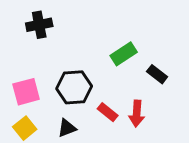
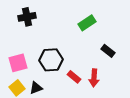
green rectangle: (124, 54) -> (87, 23), moved
black triangle: (67, 128) -> (36, 88), moved

